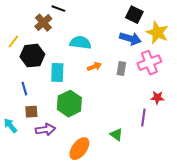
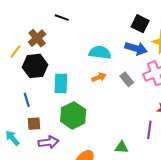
brown cross: (43, 23) -> (37, 38), moved
cyan semicircle: (80, 43) -> (100, 53), moved
gray rectangle: (121, 69) -> (127, 79), turned -48
green triangle: (116, 135) -> (122, 147), turned -32

